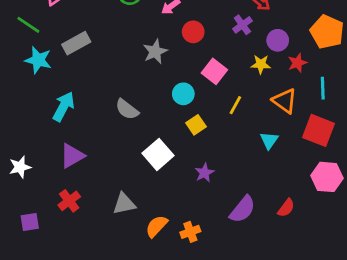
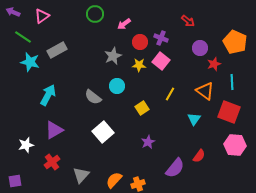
purple cross: (242, 25) -> (161, 38), moved, turned -32
yellow star: (261, 64) -> (139, 65), moved
pink square: (214, 71) -> (161, 61), moved
cyan circle: (183, 94) -> (117, 86), moved
white square: (158, 154) -> (103, 132), moved
white star: (20, 167) -> (26, 145), moved
gray triangle: (124, 204) -> (81, 175), moved, turned -36
red semicircle: (286, 208) -> (199, 156), moved
purple square: (30, 222) -> (15, 181), moved

